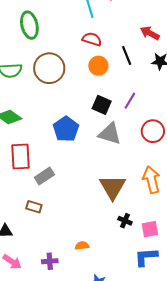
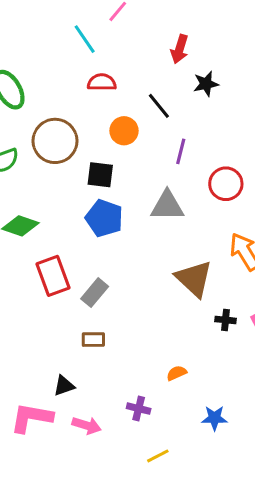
red arrow: (150, 33) -> (180, 49), turned -84
black line: (127, 55) -> (159, 106), moved
orange circle: (98, 66) -> (124, 131), moved
black square: (102, 105) -> (100, 175), moved
purple cross: (50, 261) -> (139, 409), turned 35

